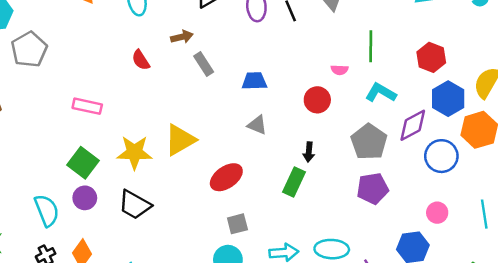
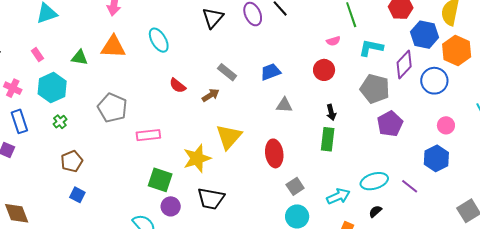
brown arrow: (182, 37) -> (211, 95), moved
gray pentagon: (29, 49) -> (112, 108), moved
red ellipse: (226, 177) -> (274, 153), turned -44

